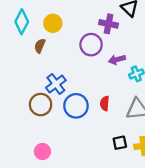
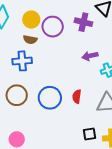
purple circle: (91, 45) -> (53, 27), moved
brown semicircle: (40, 46) -> (30, 40), moved, turned -104
blue cross: (56, 84) -> (22, 61), moved, turned 30

